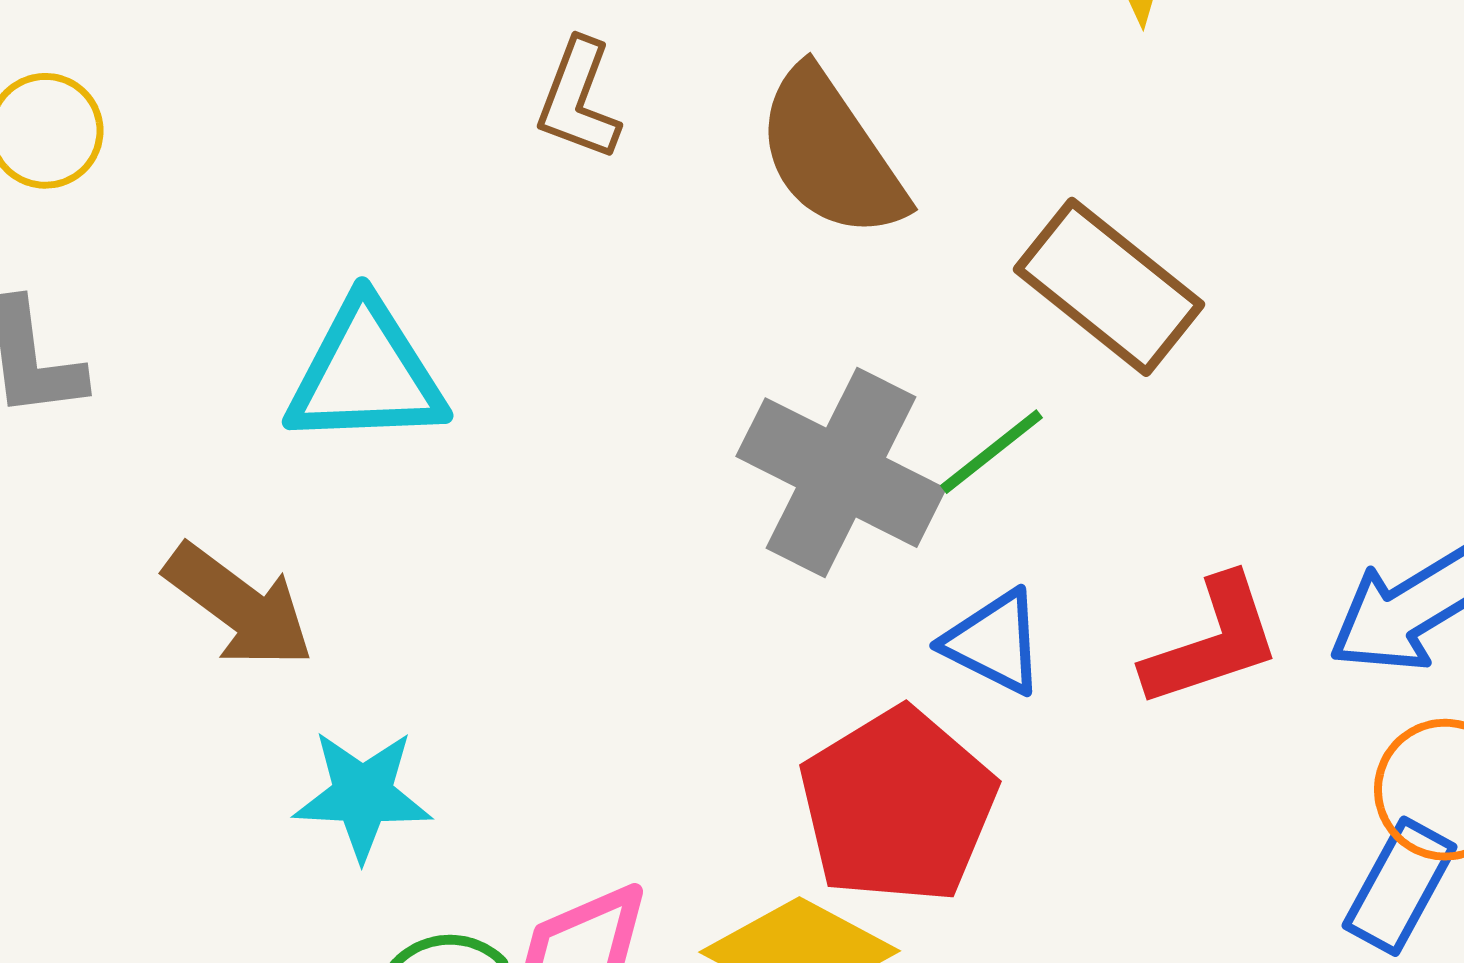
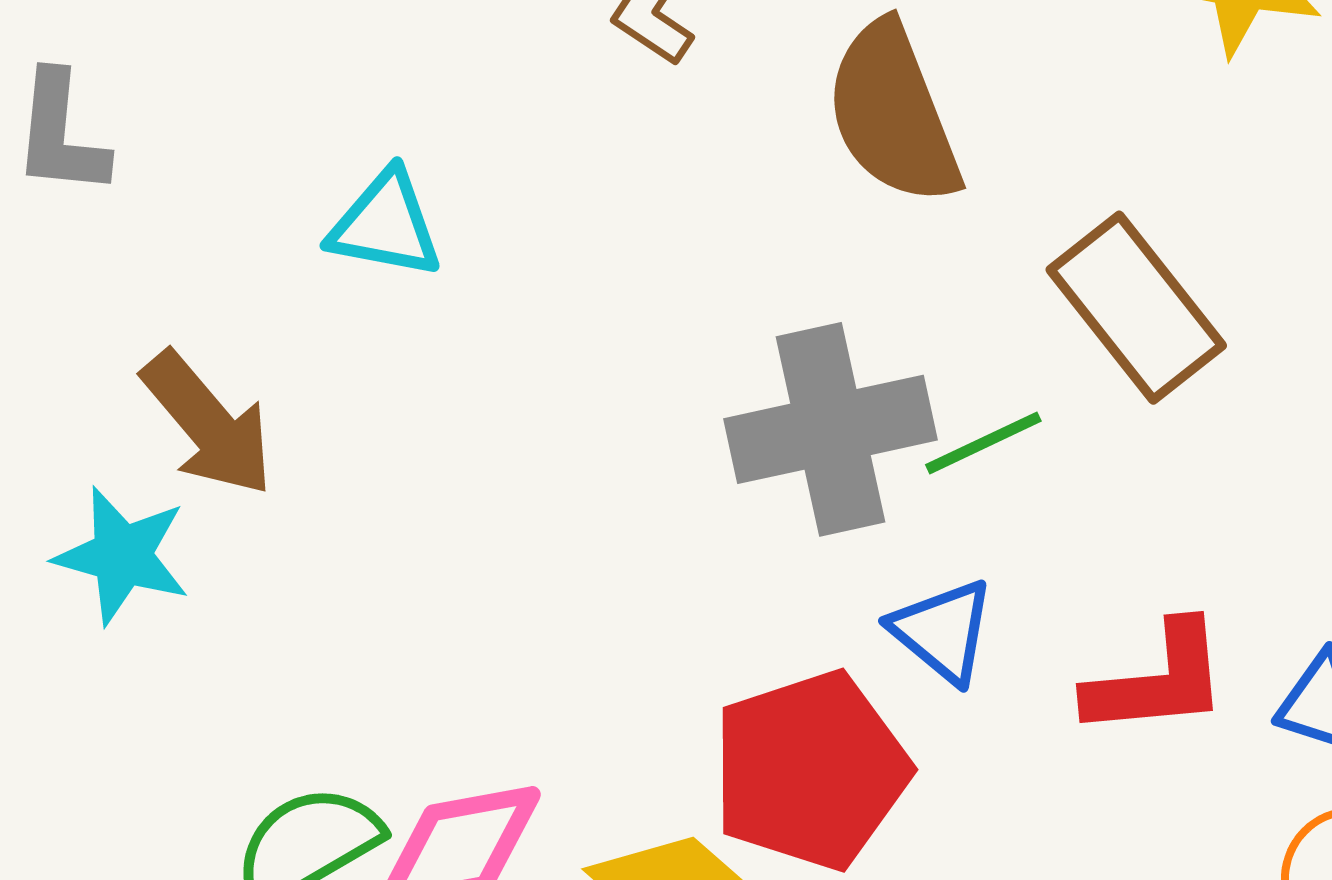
cyan triangle: (366, 374) -> (385, 225), size x0.7
gray cross: (841, 473) -> (830, 429), turned 38
cyan star: (363, 795) -> (122, 556), moved

